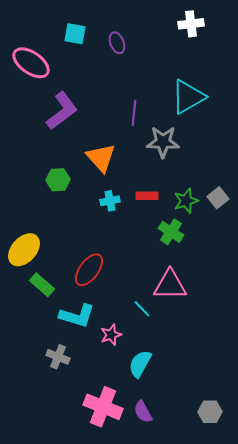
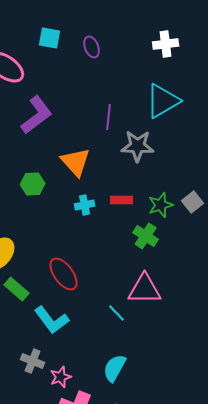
white cross: (191, 24) -> (166, 44), moved
red ellipse: (89, 270) -> (64, 274), turned -72
cyan L-shape: (77, 316) -> (52, 320), turned 36
pink star: (111, 335) -> (61, 377), moved

